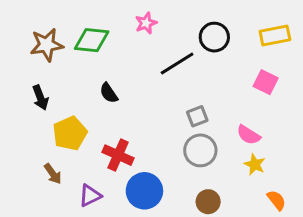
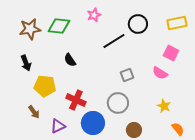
yellow pentagon: (70, 133) -> (45, 86), turned 30
pink semicircle: (248, 135) -> (160, 73), moved
gray circle: (200, 150) -> (118, 103), moved

